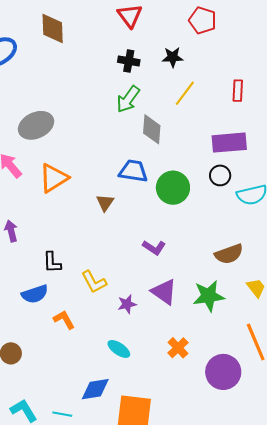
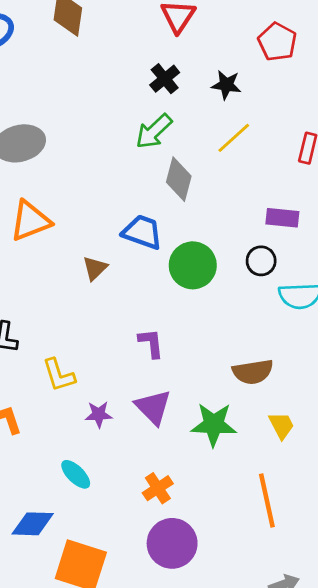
black cross: (129, 61) -> (165, 79), turned 30
purple rectangle: (229, 143) -> (282, 218), size x0.7
purple L-shape: (154, 248) -> (151, 343), turned -140
purple circle: (223, 372) -> (172, 543), moved

